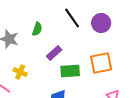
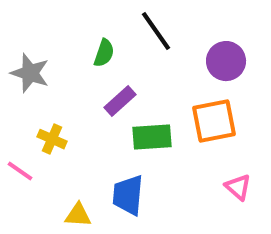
purple circle: (101, 23) -> (226, 61), moved
green semicircle: (37, 29) -> (104, 53), moved

